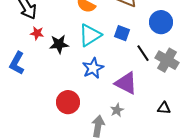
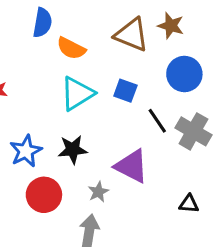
black star: (59, 44) -> (73, 150), moved
blue star: (93, 68) -> (26, 151), moved
gray star: (117, 110) -> (98, 192), moved

